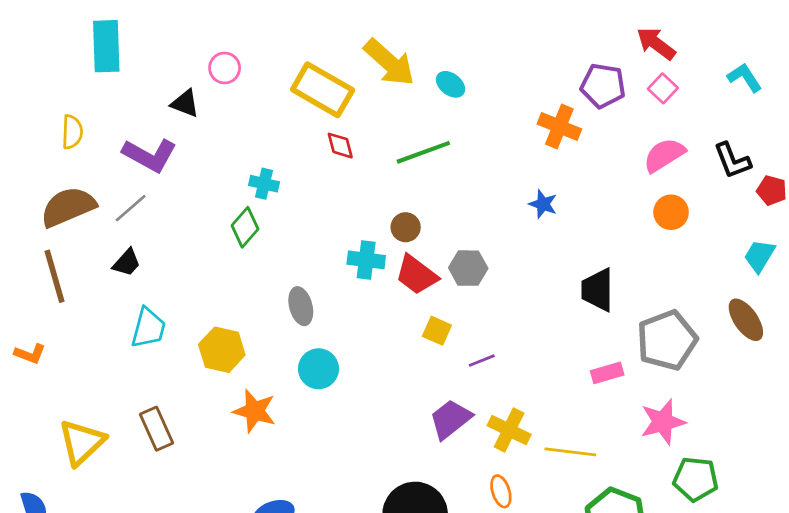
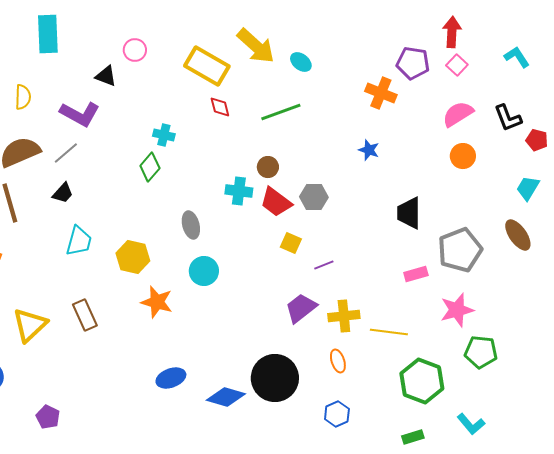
red arrow: (656, 43) -> (452, 32), turned 56
yellow cross: (509, 430) -> (344, 316), turned -32

